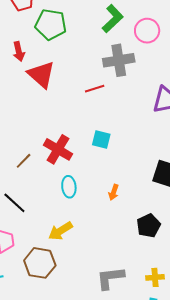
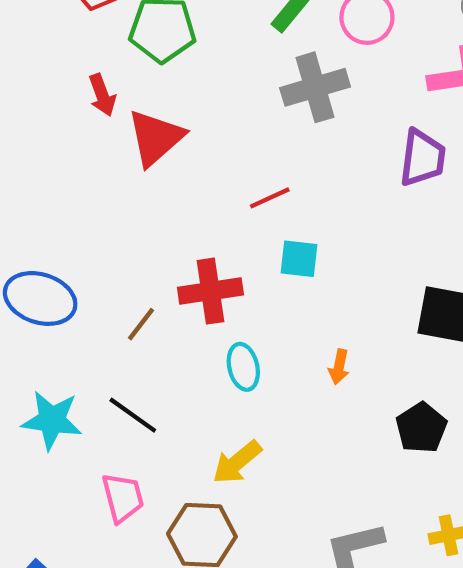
red triangle: (41, 75) -> (156, 138), turned 44
red line: (95, 89) -> (270, 198), moved
red cross: (58, 149) -> (210, 291), turned -32

